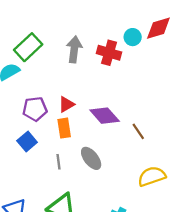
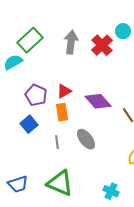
red cross: (109, 53) -> (102, 45), turned 30
purple pentagon: (35, 109) -> (36, 95), turned 30

